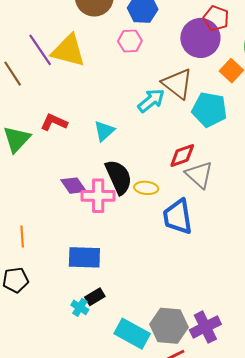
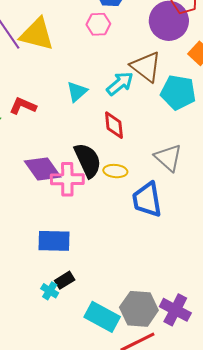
cyan triangle: (104, 131) -> (77, 92), moved
red diamond: (182, 156) -> (114, 125), moved, turned -76
purple diamond: (73, 186) -> (43, 169), size x1.4
purple cross: (205, 327) -> (175, 310), turned -36

